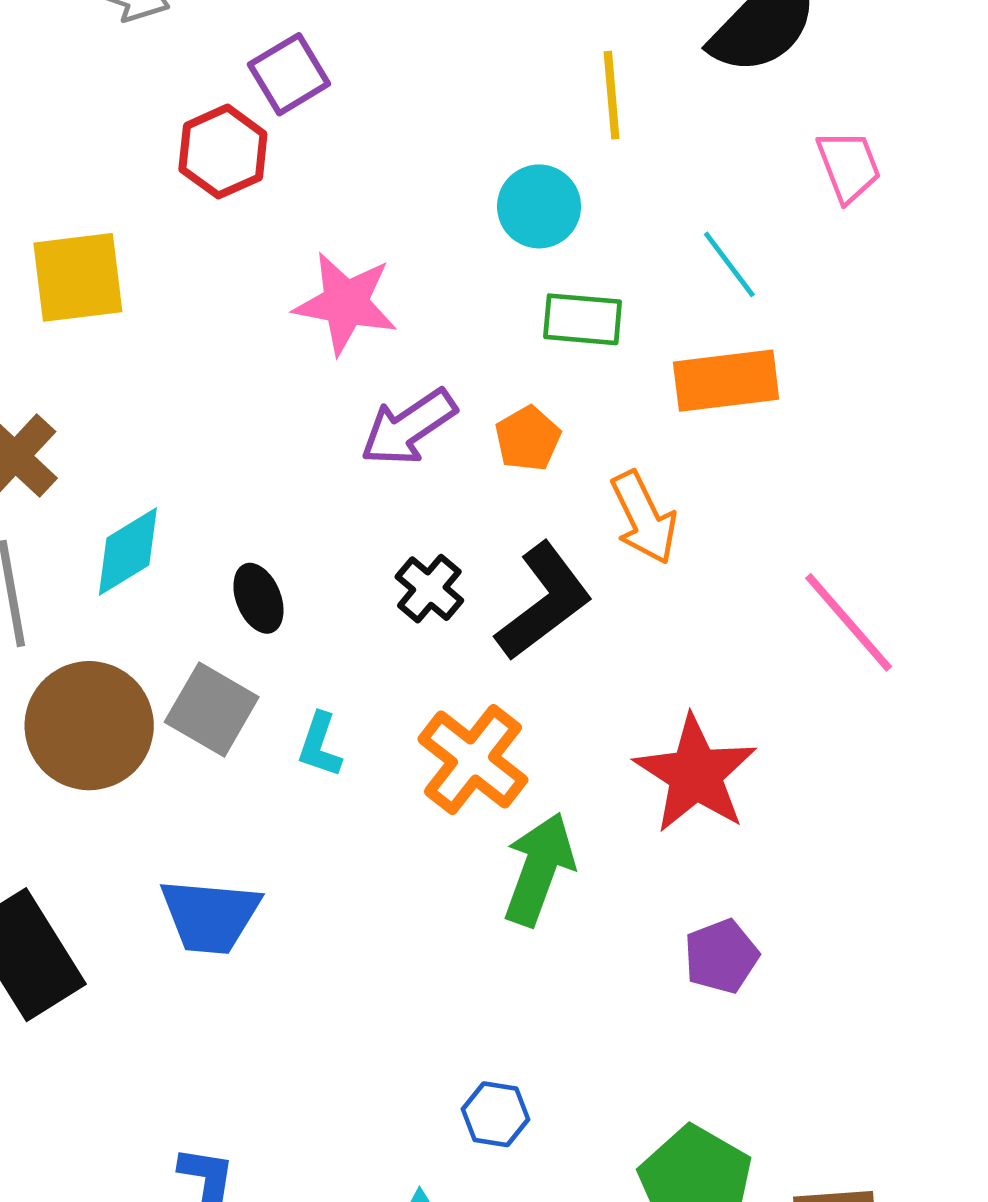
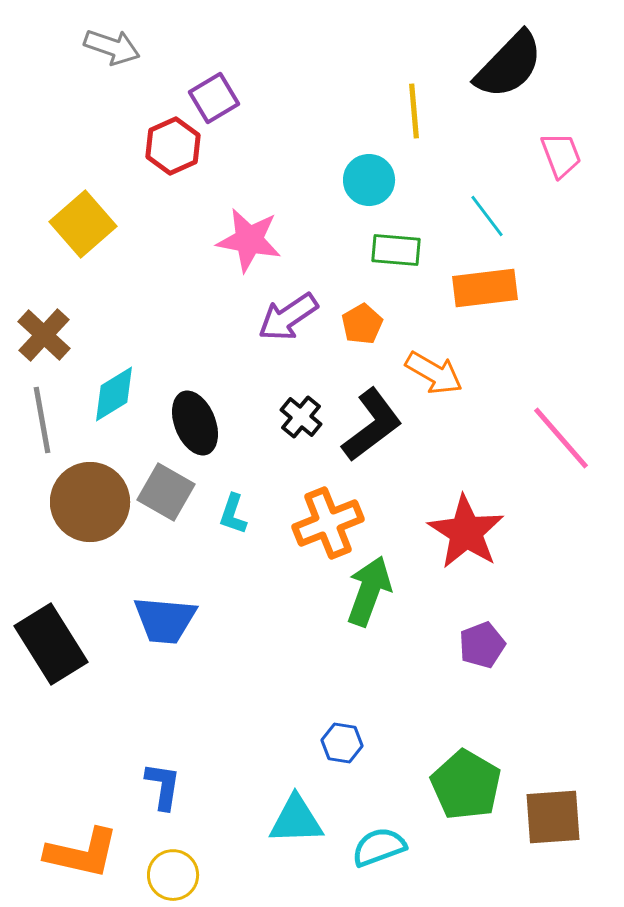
yellow square: (78, 277) -> (83, 224), turned -34
orange arrow: (644, 518) -> (434, 373), turned -34
black ellipse: (258, 598) -> (195, 423), size x1.5
orange cross: (473, 760) -> (328, 523), turned 30

